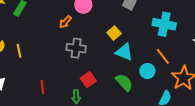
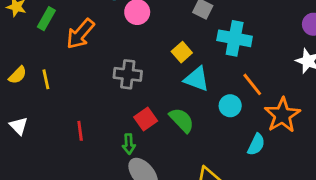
orange arrow: (65, 22) -> (80, 34), moved, size x1.6
cyan cross: (164, 24) -> (235, 38), moved
green semicircle: (124, 82) -> (182, 120), moved

